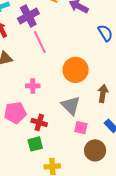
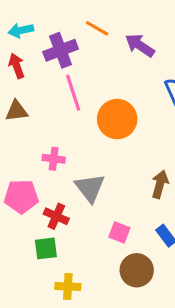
orange circle: (76, 70) -> (117, 119), moved
gray triangle: (71, 105) -> (90, 188), moved

